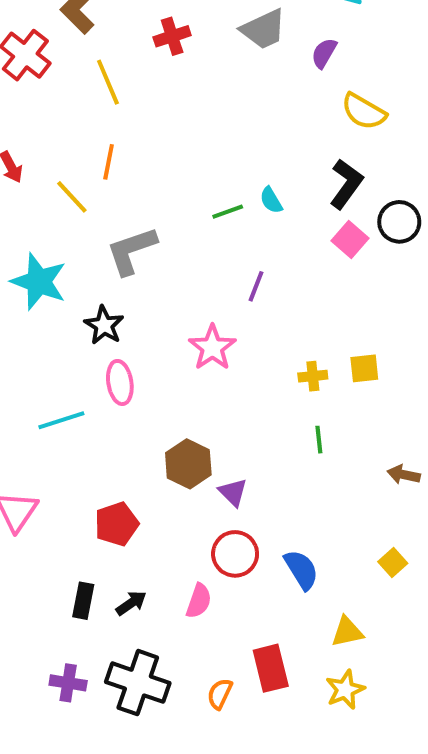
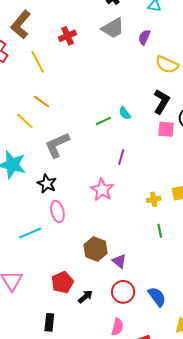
orange line: (109, 162) -> (42, 102), turned -60
pink square: (350, 239) -> (166, 129), turned -30
pink semicircle: (199, 601) -> (117, 327), moved
black arrow: (131, 603) -> (85, 297), moved

